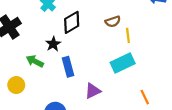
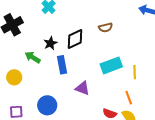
black diamond: (72, 22) -> (75, 39), moved
yellow line: (128, 35) -> (135, 72), moved
purple triangle: (93, 91) -> (82, 88), turned 42

